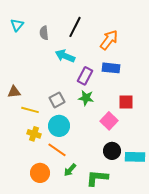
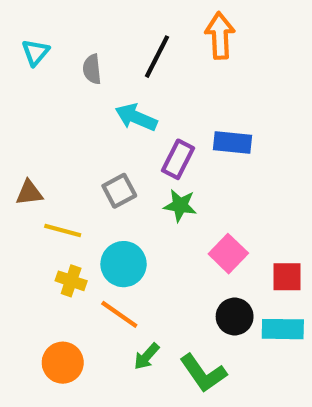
orange arrow: (109, 40) -> (220, 36), moved, turned -40
gray square: (57, 100) -> (119, 191), moved
red square: (126, 102) -> (287, 277), moved
orange circle: (40, 173) -> (63, 363), moved
green L-shape: (97, 178) -> (203, 373), turned -130

